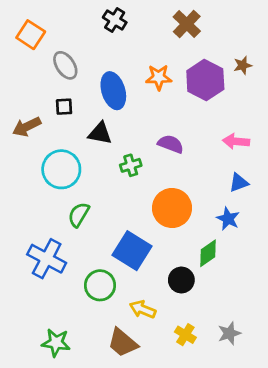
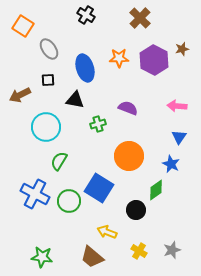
blue triangle: (239, 183) -> (179, 137), turned -35
green circle: (100, 285) -> (69, 201), moved

